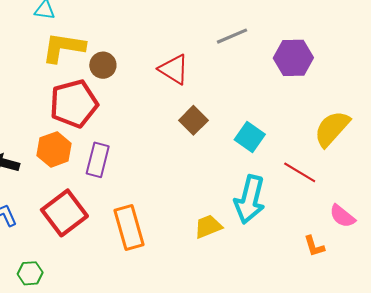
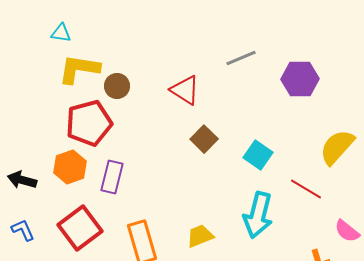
yellow trapezoid: (208, 226) -> (200, 236), moved

